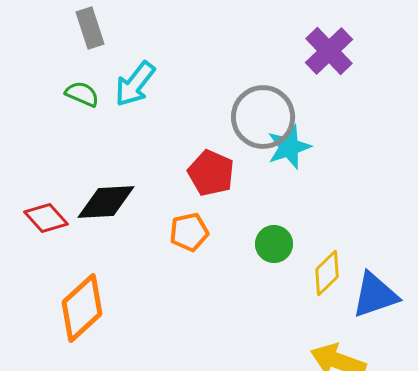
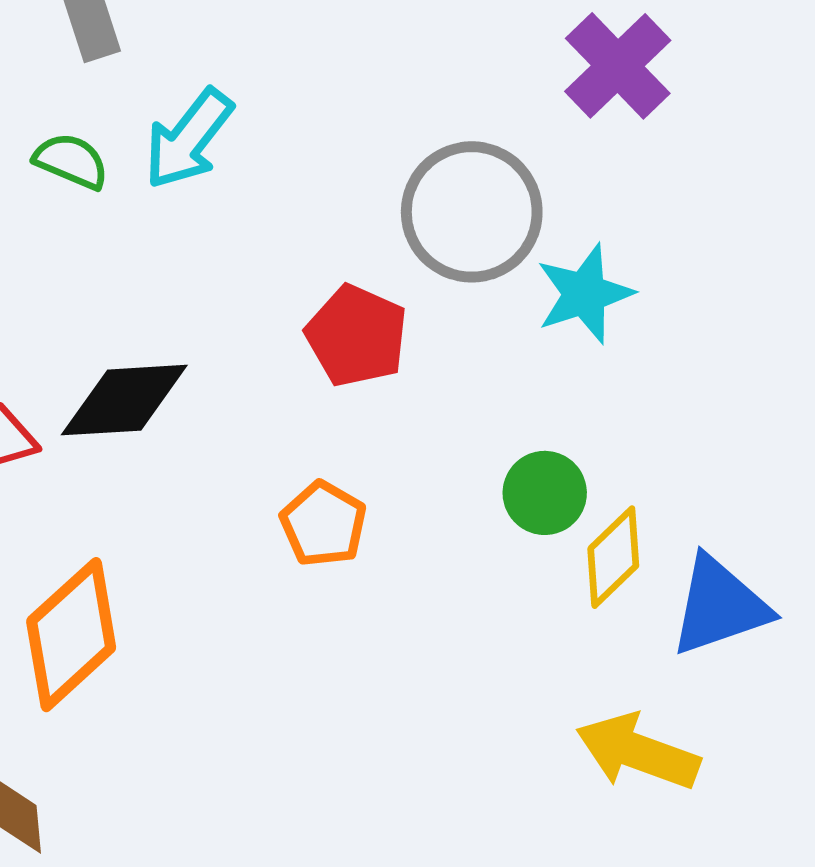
cyan star: (289, 147) -> (585, 294), moved
orange pentagon: (189, 232) -> (323, 524), moved, turned -30
green circle: (274, 244) -> (545, 493), moved

